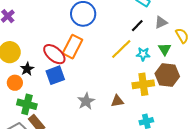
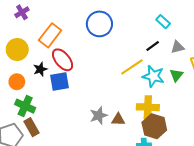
orange rectangle: (72, 47) -> (50, 35), moved
cyan star: (143, 54) -> (153, 76), size x1.5
black star: (27, 69) -> (40, 69), moved
brown hexagon: (167, 75) -> (154, 126), moved
gray star: (86, 101) -> (99, 115), moved

